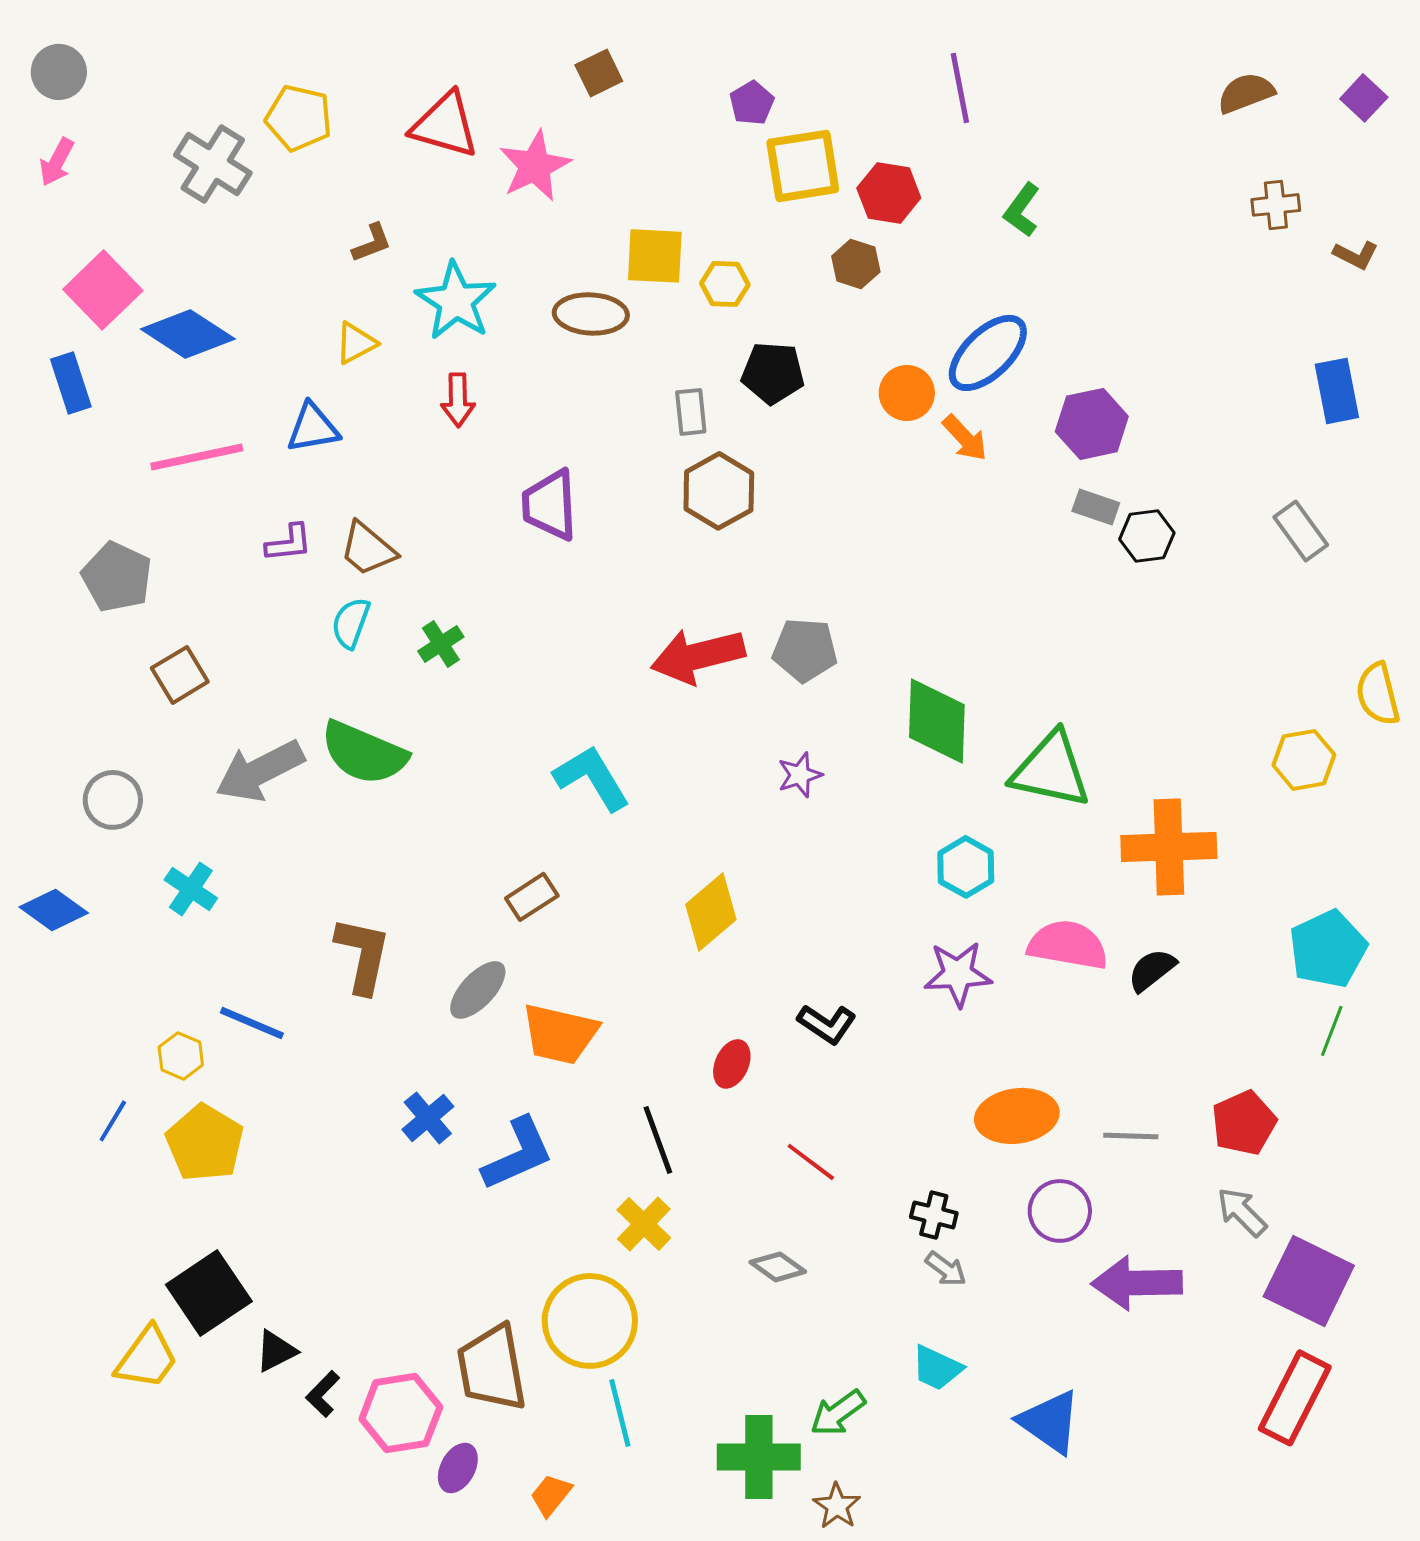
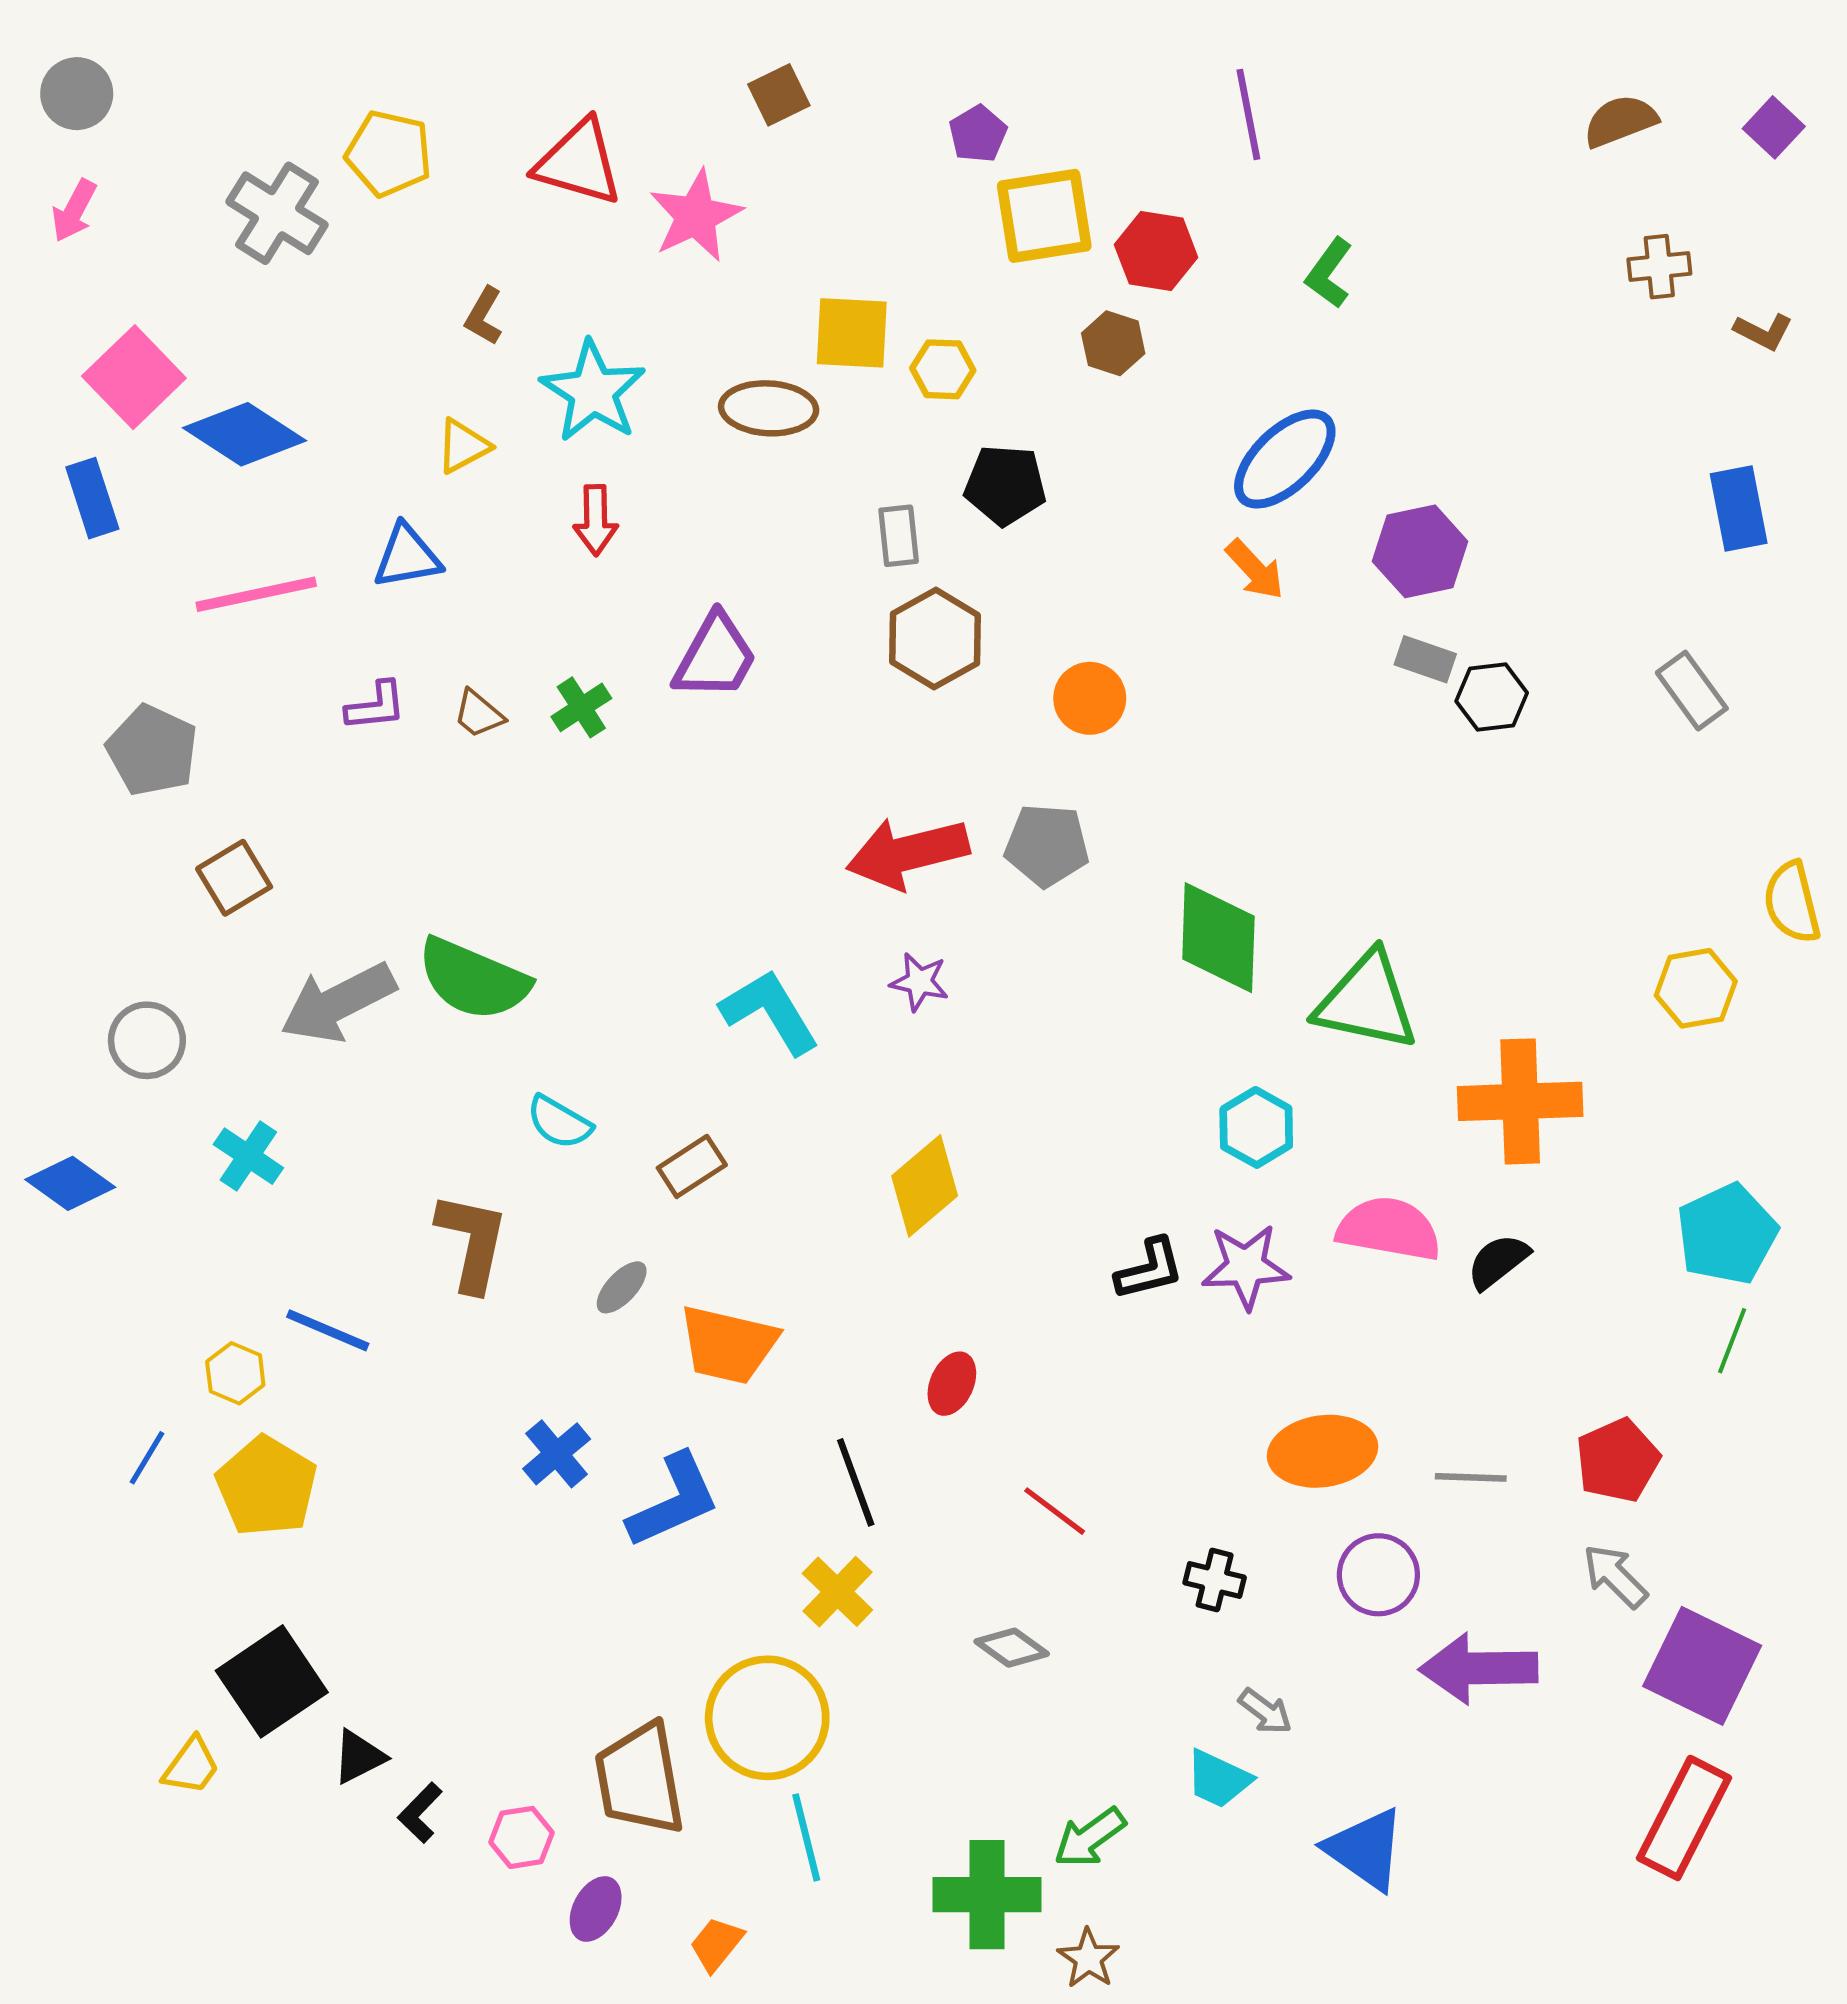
brown L-shape: (372, 243) -> (484, 316), turned 141
orange circle: (907, 393) -> (1090, 698), moved
purple trapezoid: (550, 505) -> (715, 657), turned -148
brown trapezoid: (368, 549) -> (479, 714), size x0.7
cyan semicircle: (351, 623) -> (559, 1122), moved, turned -80
green cross: (441, 644) -> (581, 707), moved
purple star: (800, 775) -> (919, 982), moved, turned 30
gray ellipse: (478, 990) -> (622, 1287), size x0.7
black L-shape: (827, 1024) -> (1150, 1269), moved, turned -48
gray arrow: (946, 1269) -> (1265, 1711), moved
yellow trapezoid: (147, 1358) -> (191, 1766), size x0.7
pink hexagon: (401, 1413) -> (521, 1837), size x0.6

